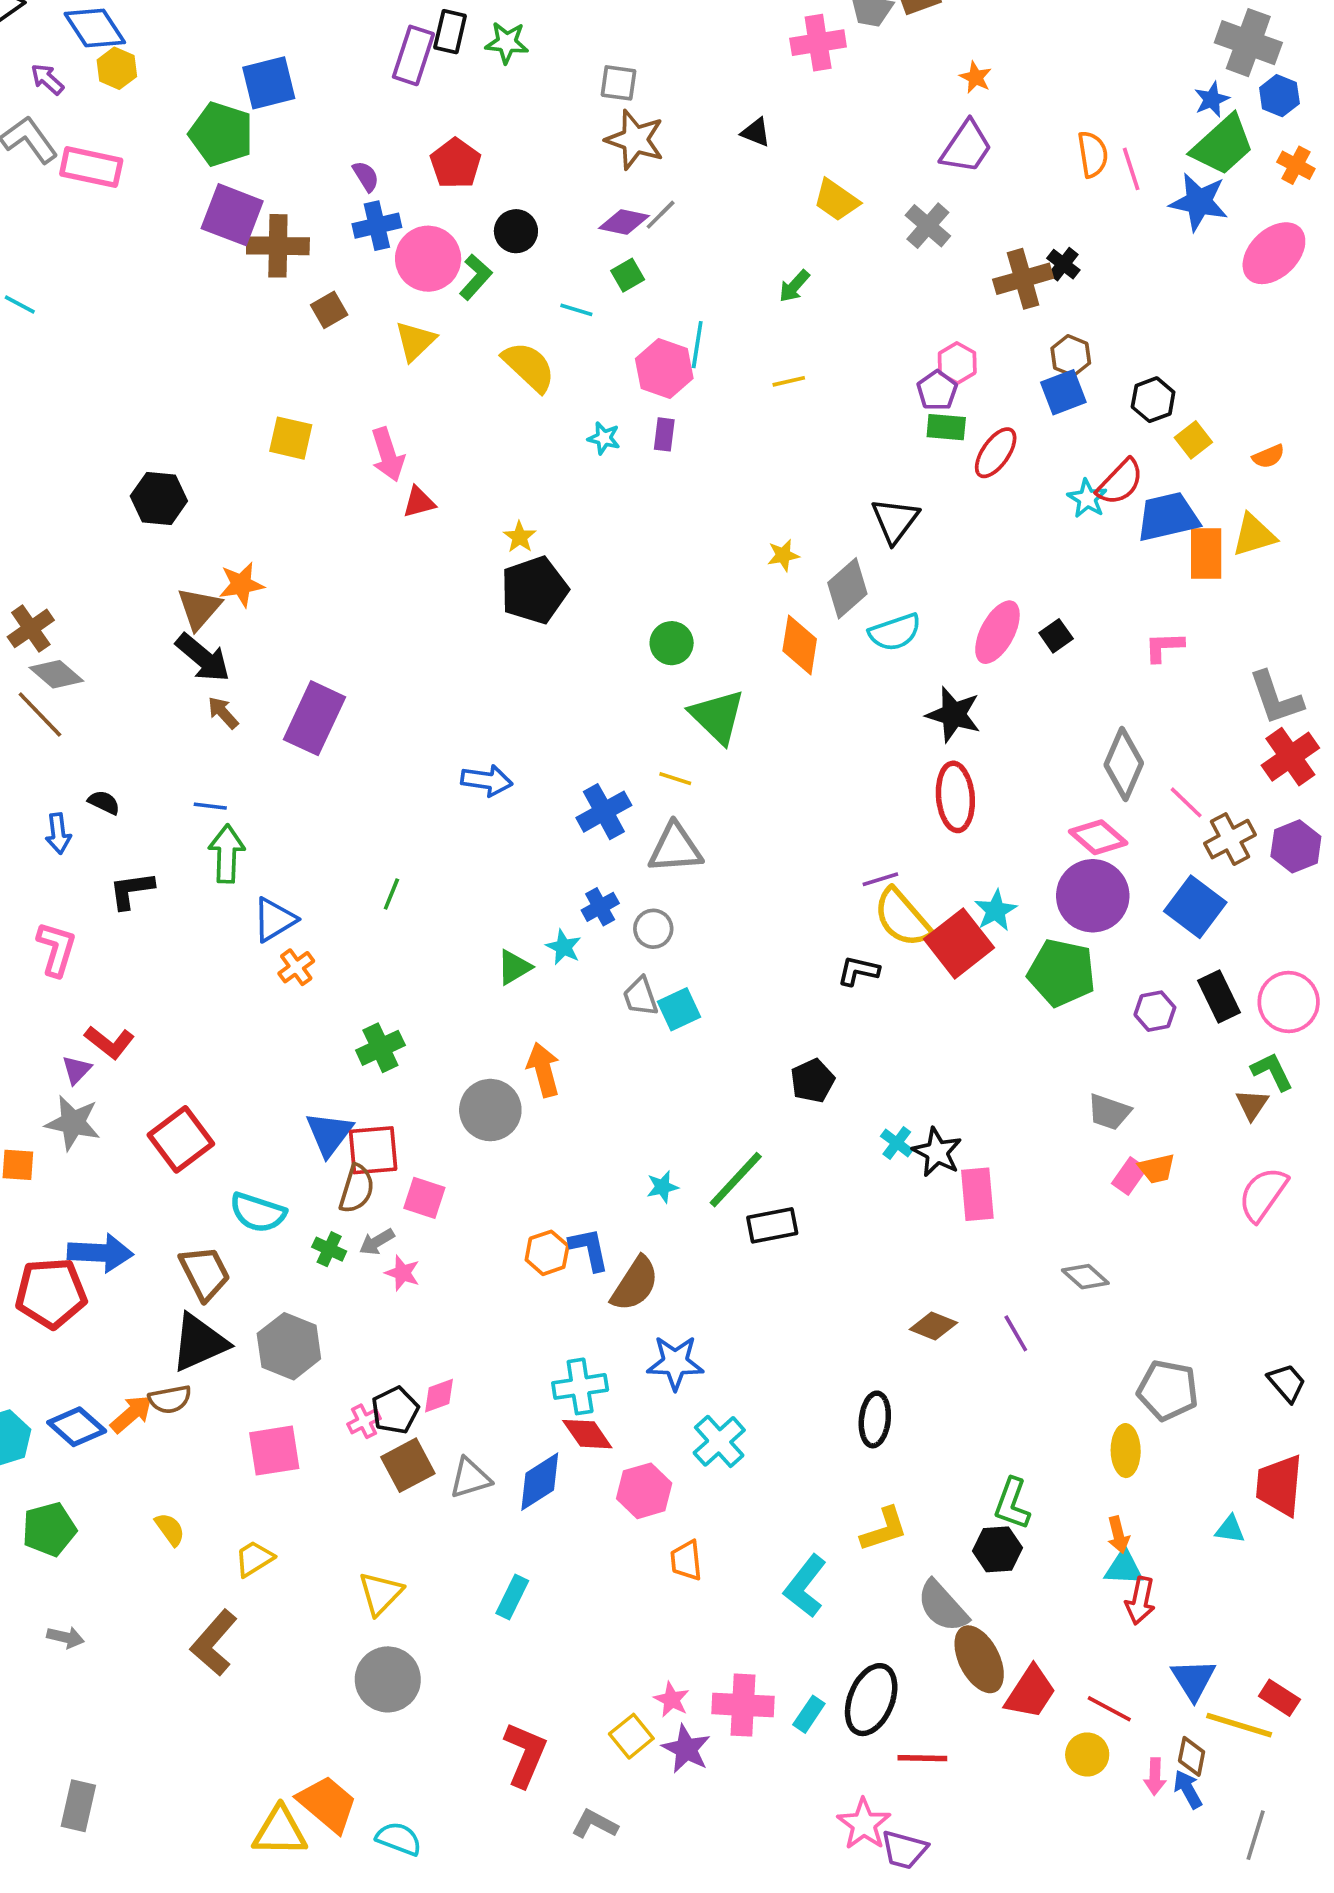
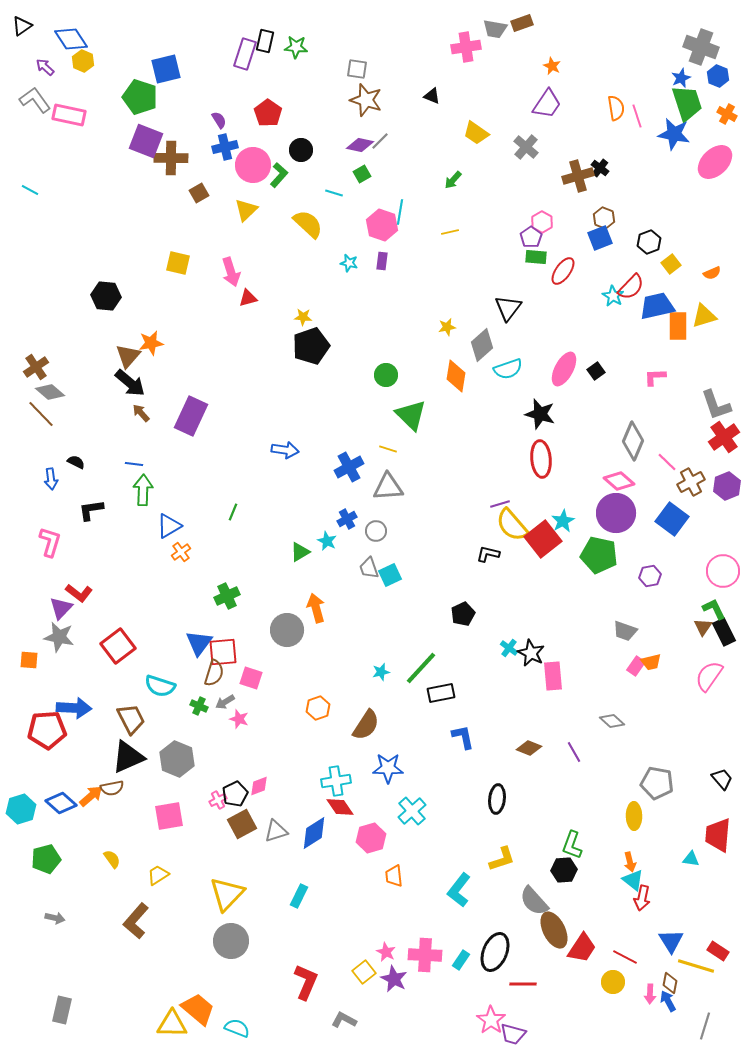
green trapezoid: (1223, 145) -> (687, 103), turned -66
yellow star: (520, 537) -> (303, 317), turned -30
black rectangle: (1219, 997) -> (724, 632), moved
purple triangle: (77, 1070) -> (61, 608), size x1.4
blue L-shape: (589, 1249) -> (463, 737), moved
cyan triangle: (1124, 1568) -> (633, 880), turned 35
yellow triangle: (380, 1593) -> (227, 894), size x1.4

